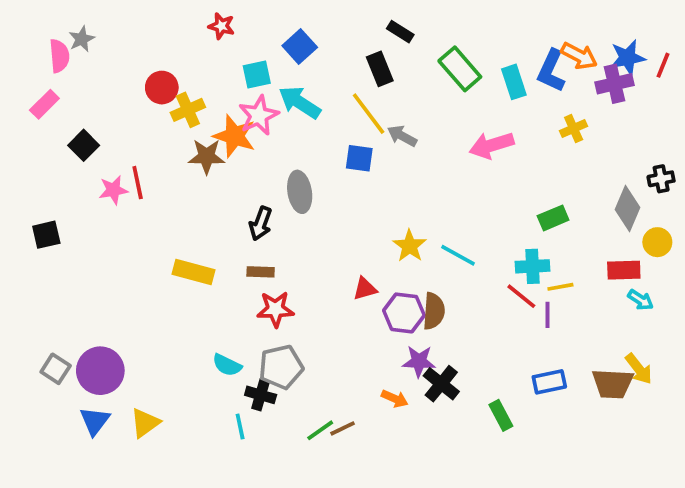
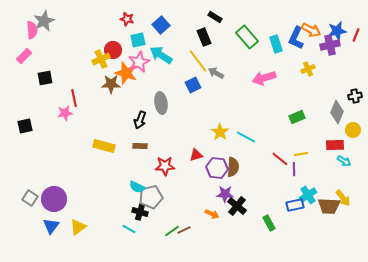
red star: (221, 26) -> (127, 19), moved
gray star: (82, 39) -> (44, 21), size x1.5
red circle: (162, 88) -> (113, 50), moved
black square: (84, 145) -> (45, 78), turned 35
blue square: (359, 158) -> (193, 85), turned -35
pink star: (113, 190) -> (65, 113), moved
cyan cross: (533, 266) -> (308, 195), moved, turned -30
red star: (275, 309) -> (165, 166), moved
cyan semicircle: (227, 365) -> (137, 187), moved
cyan line: (240, 427) -> (129, 229), turned -48

